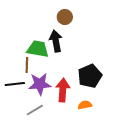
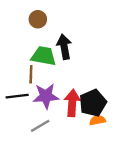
brown circle: (65, 17) -> (38, 19), moved
black pentagon: (90, 76) -> (93, 103), moved

